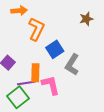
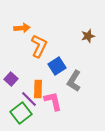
purple line: (26, 83) -> (29, 99), turned 54

